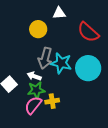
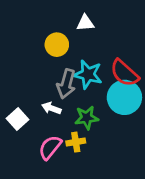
red semicircle: (88, 32) -> (124, 73), moved
cyan star: (61, 63) -> (88, 74), moved
green star: (36, 90) -> (87, 118), moved

